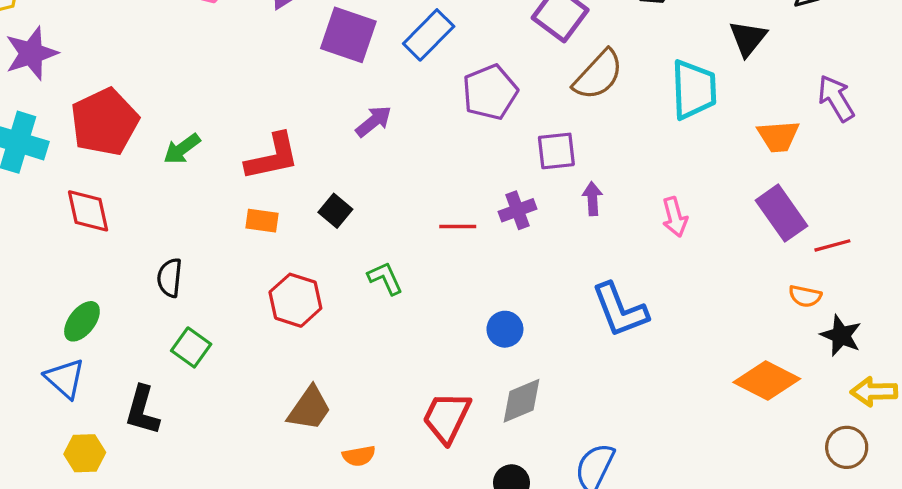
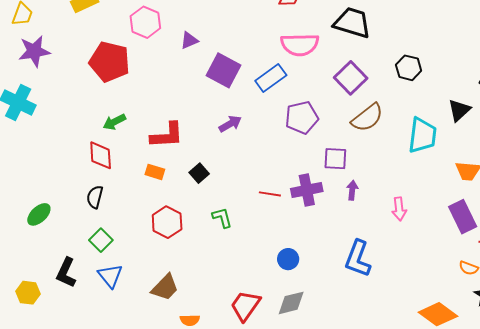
red pentagon: (105, 122) -> (110, 62), moved, turned 30
purple cross: (517, 210) -> (307, 190), size x1.4
red diamond: (88, 211) -> (101, 155), moved
blue L-shape: (620, 310) -> (358, 259), turned 33
blue triangle: (65, 378) -> (110, 276), moved

